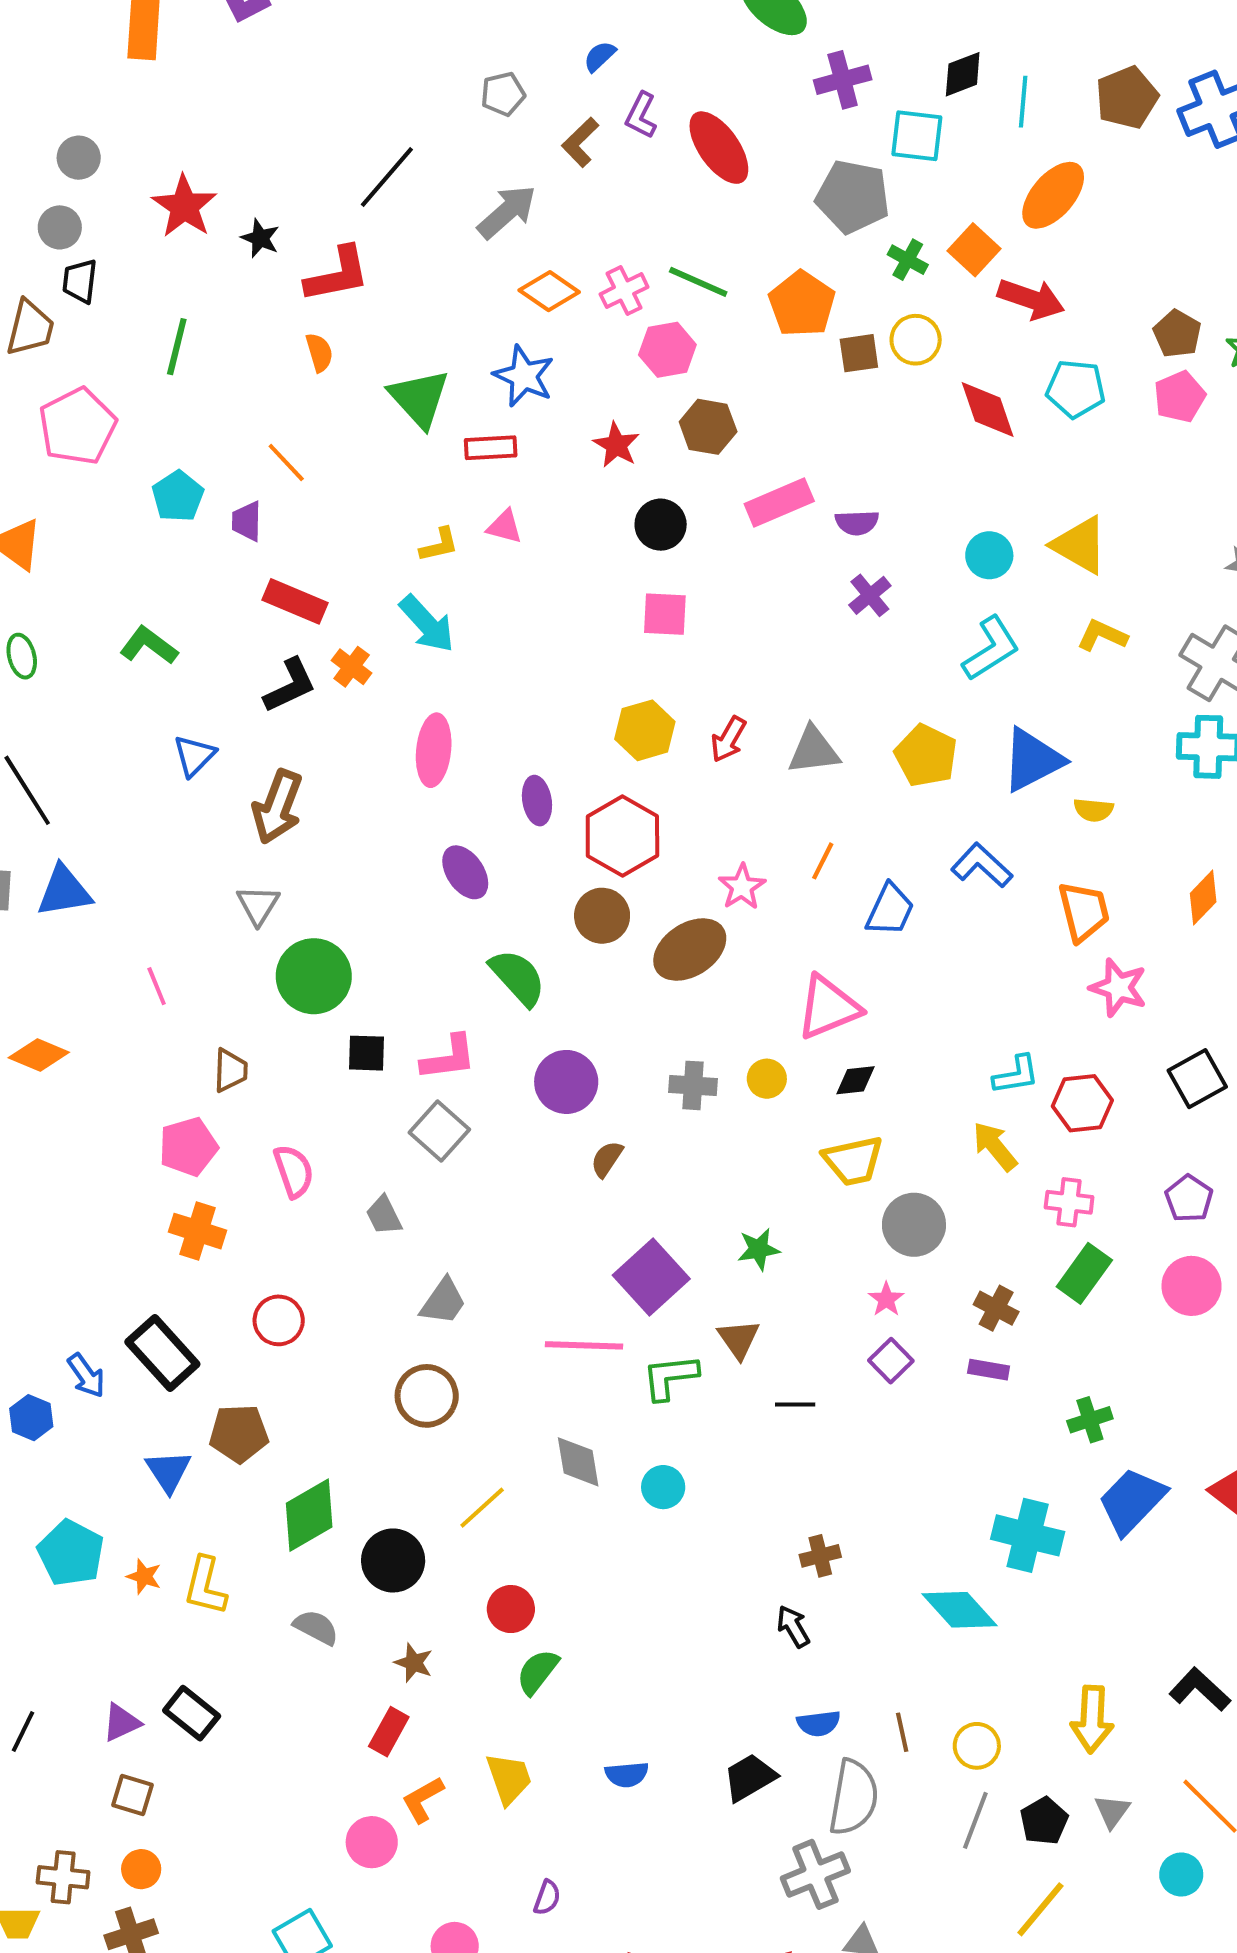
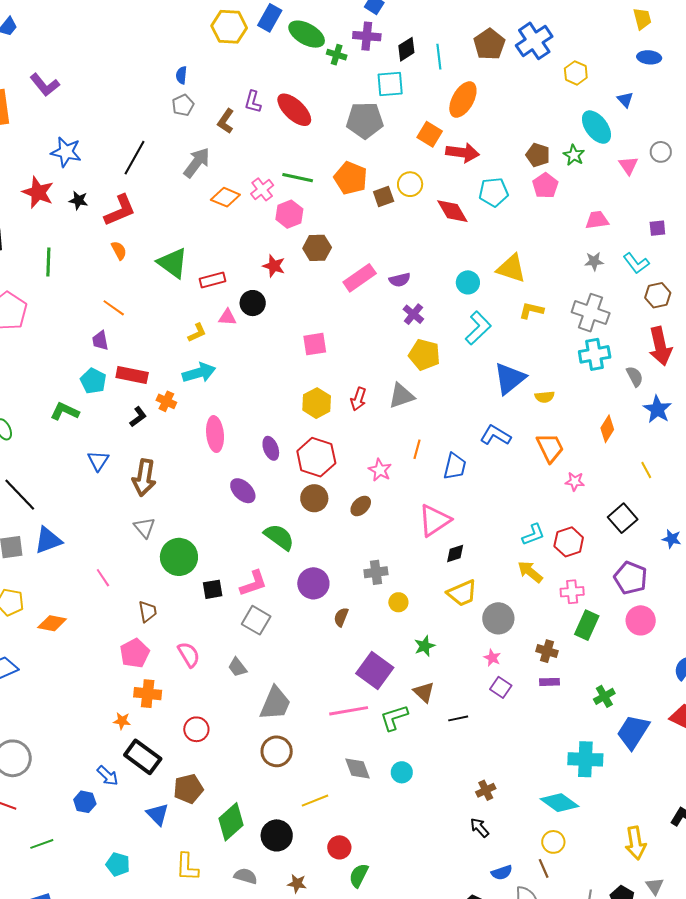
blue semicircle: (600, 56) -> (181, 75), moved, turned -30
purple cross: (843, 80) -> (367, 36), moved, turned 32
green cross: (908, 260) -> (337, 55), moved
blue star: (524, 376) -> (66, 152), moved
cyan pentagon: (178, 496) -> (93, 381), moved
black circle: (661, 525) -> (253, 303), moved
cyan arrow: (427, 624) -> (199, 373), turned -52
black L-shape: (290, 686) -> (138, 417), size x0.7
yellow pentagon: (926, 756) -> (424, 355), moved
brown ellipse: (690, 950) -> (361, 506), size x0.6
pink star: (1118, 988) -> (575, 481), size x0.7
yellow circle: (767, 1079) -> (398, 602), moved
purple pentagon: (1189, 1199) -> (631, 578), size x1.4
gray trapezoid: (443, 1301) -> (275, 703), size x1.4
yellow line: (482, 1508) -> (315, 801), turned 32
cyan pentagon: (71, 1553) -> (118, 864), size x0.7
orange star: (144, 1576) -> (122, 721), moved
yellow circle: (977, 1746) -> (553, 842), moved

